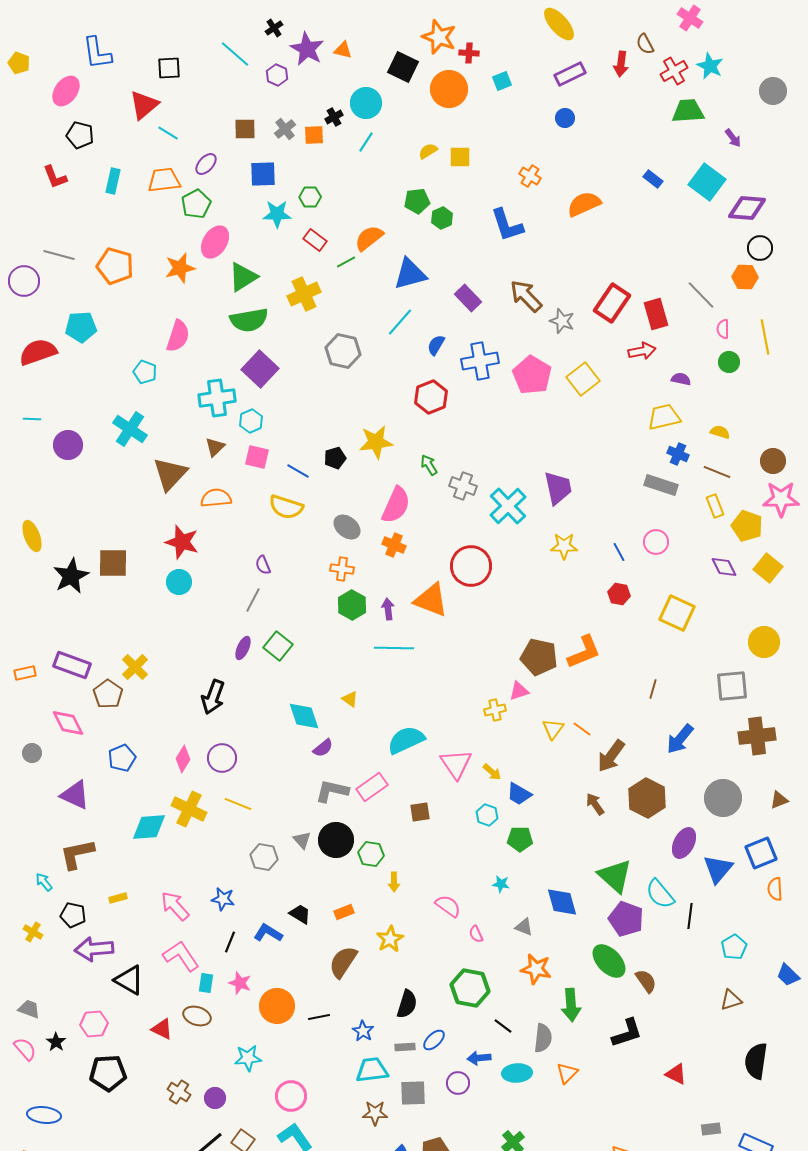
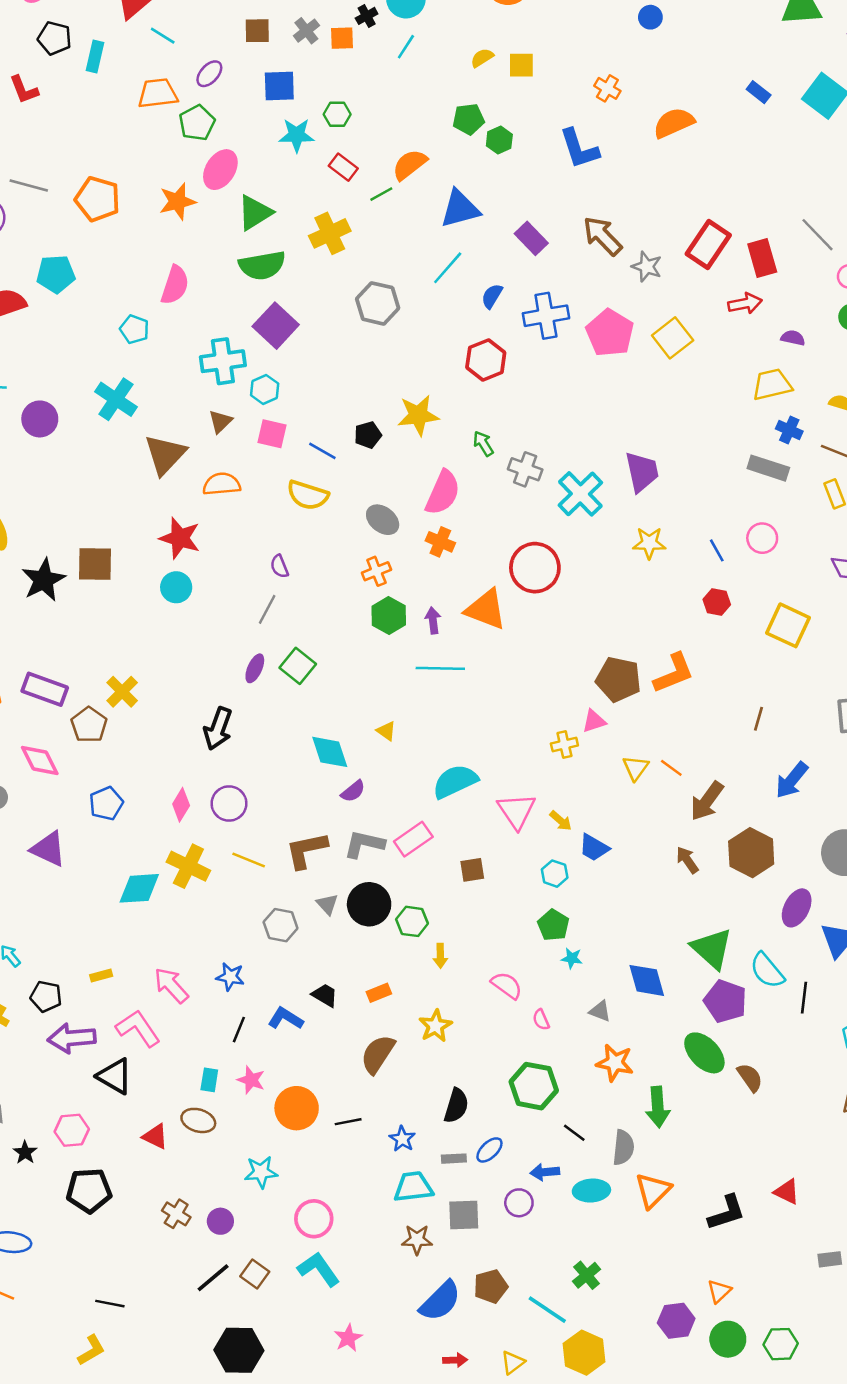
cyan rectangle: (113, 181) -> (95, 57), moved
orange cross: (342, 569) -> (376, 571), turned -30
green pentagon: (520, 839) -> (553, 925), moved, turned 30
brown L-shape: (77, 854) -> (306, 850), moved
pink L-shape: (181, 956) -> (138, 1028), moved
black L-shape: (627, 1033) -> (727, 1213), moved
orange triangle: (567, 1073) -> (653, 1191), size x1.4

